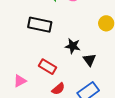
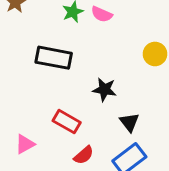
black triangle: (89, 60) -> (129, 122), moved

